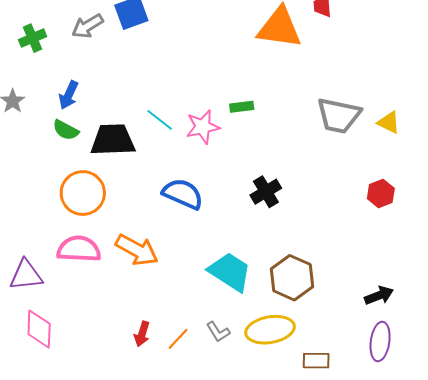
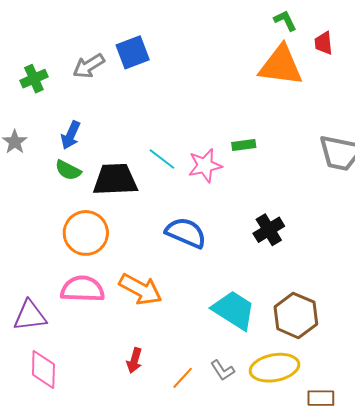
red arrow: (142, 334) -> (134, 360), moved

